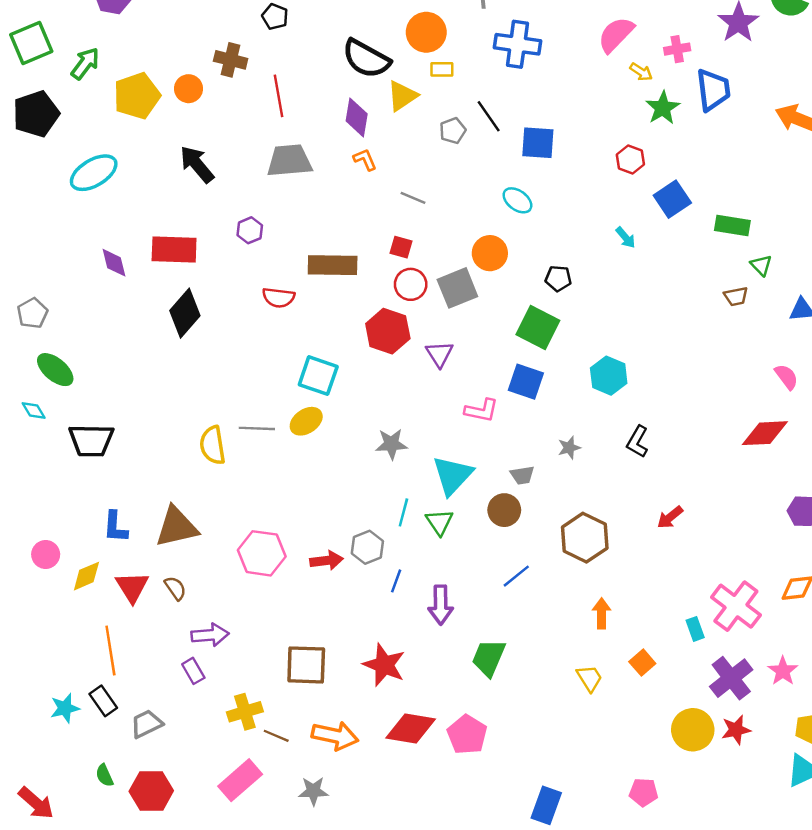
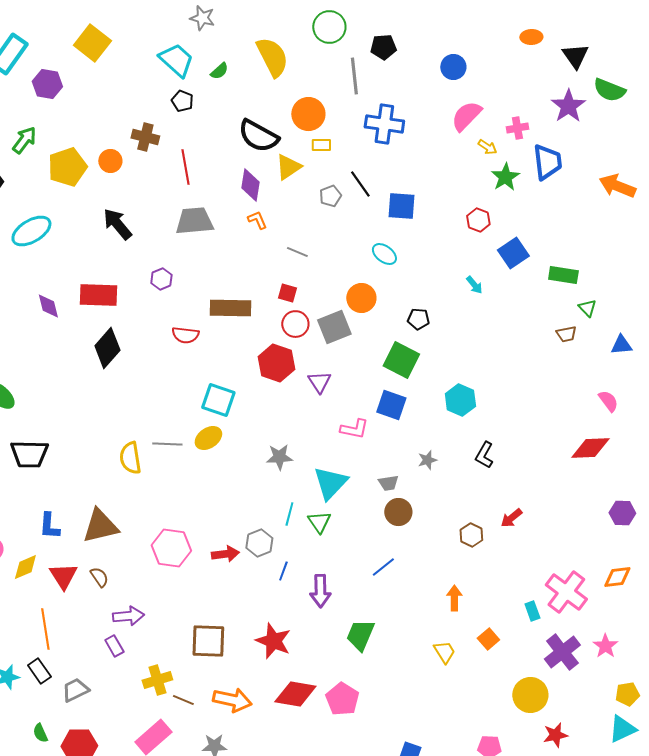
brown circle: (504, 510) -> (398, 512), moved
brown hexagon: (585, 538) -> (471, 535), moved, size x0.6
red star: (736, 730) -> (555, 735), moved

